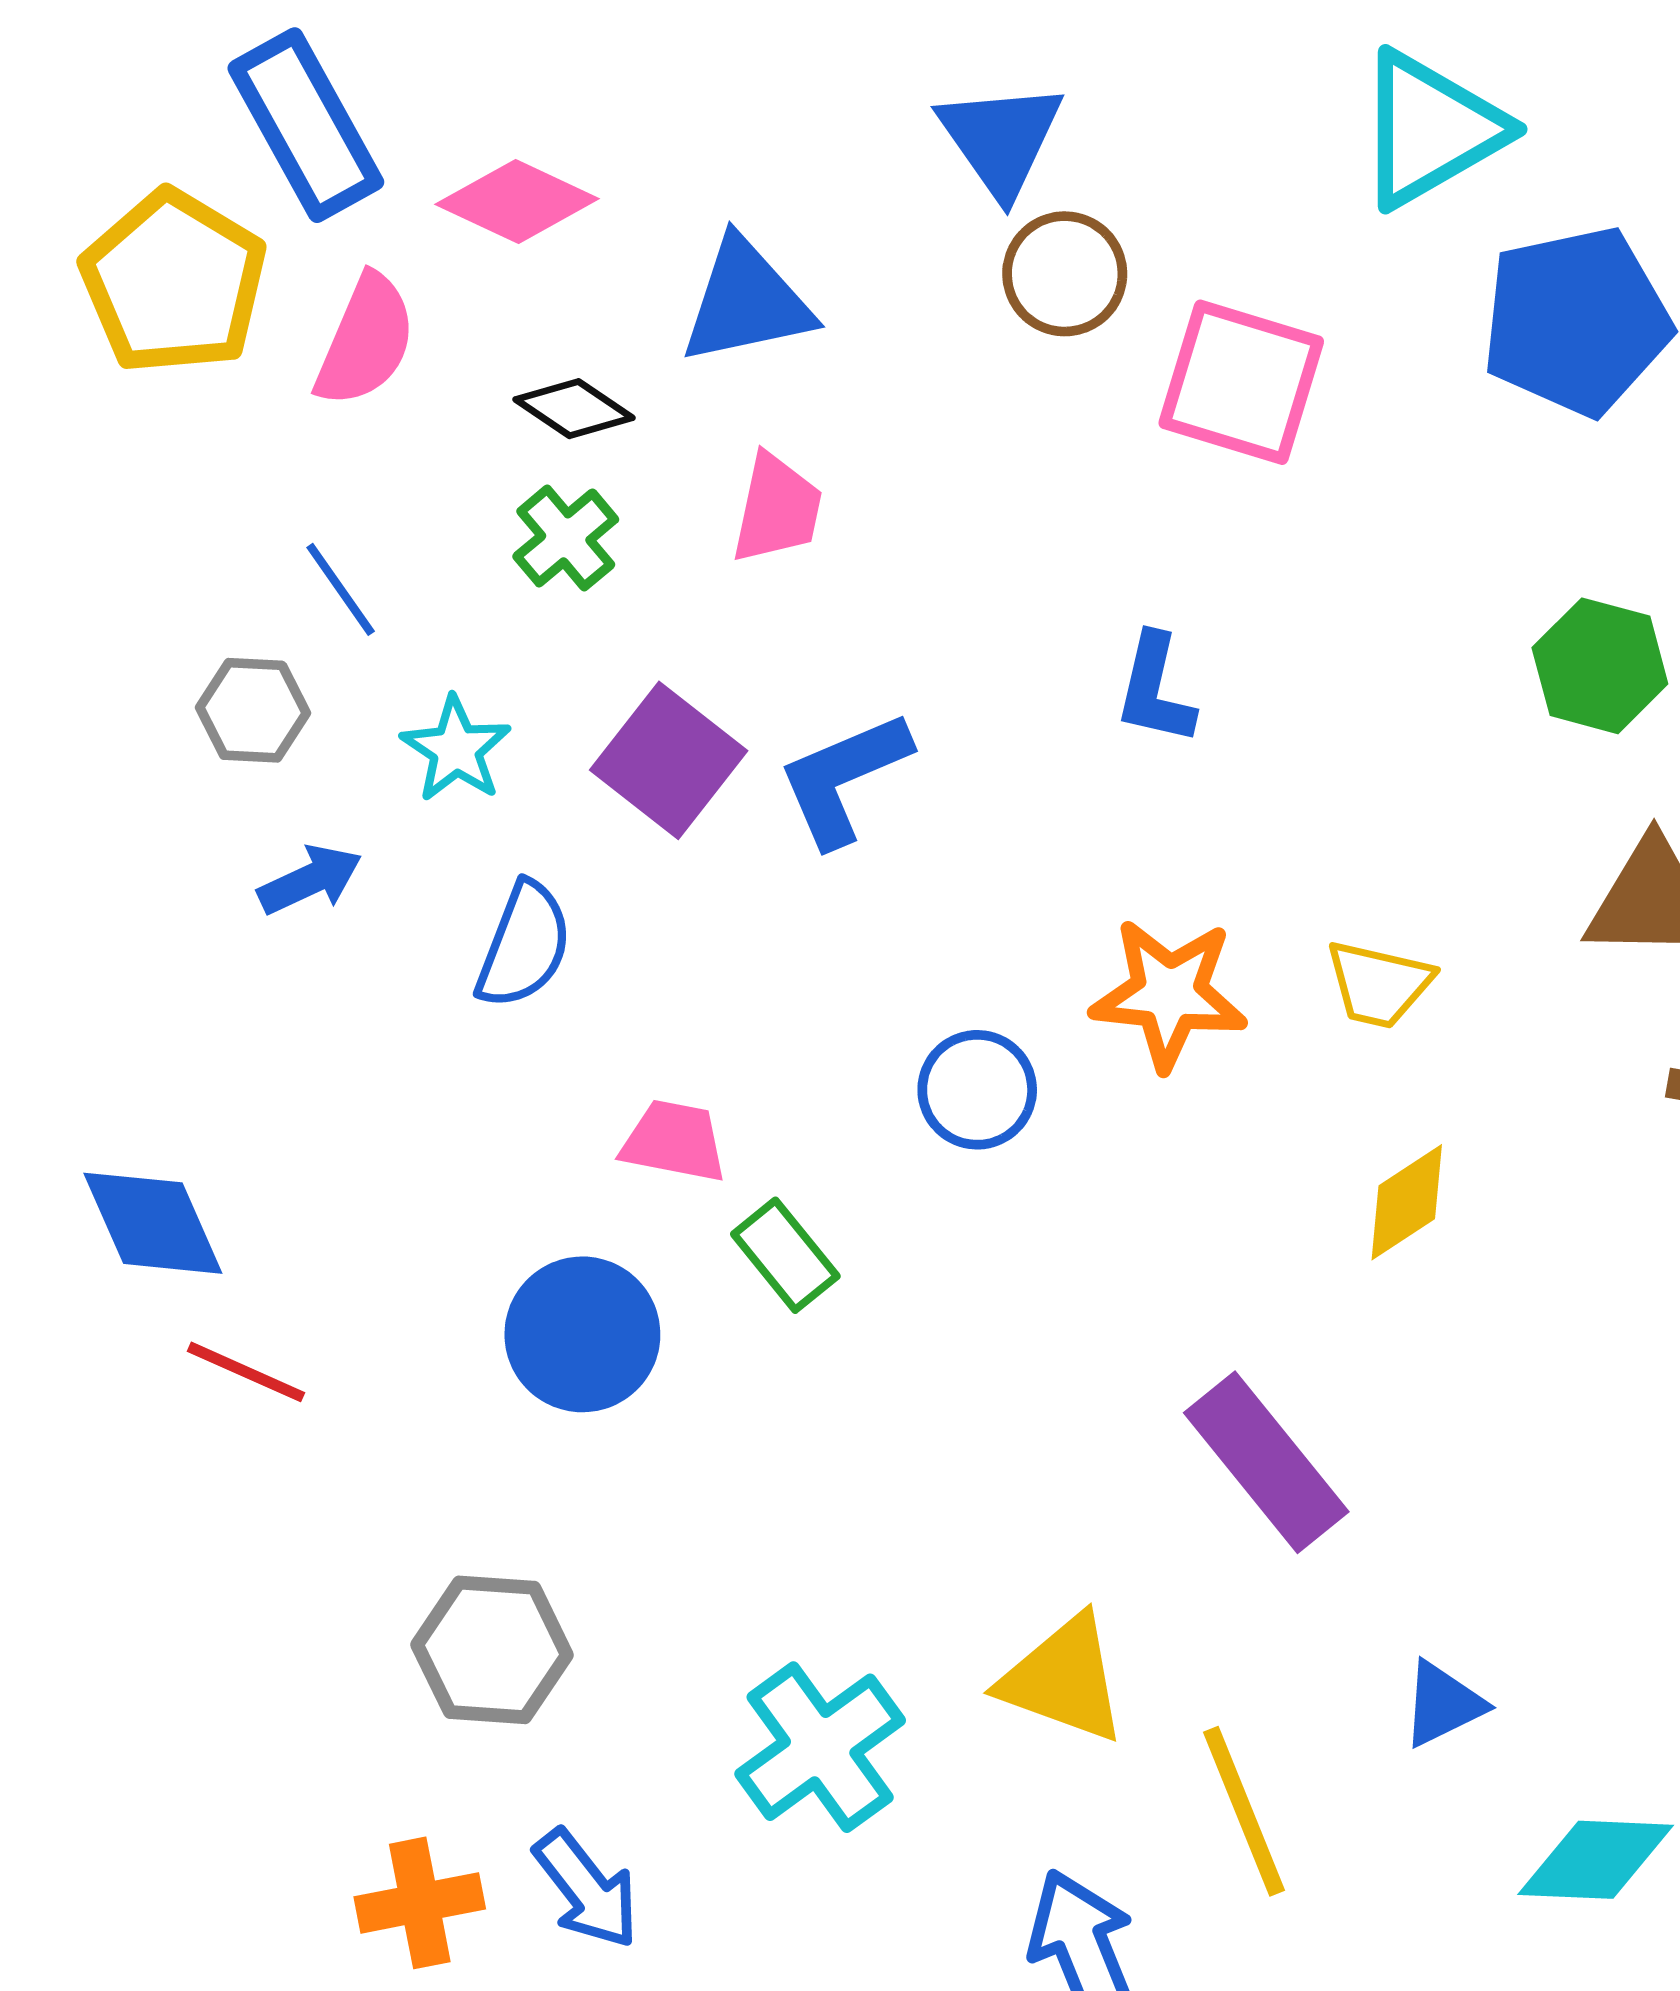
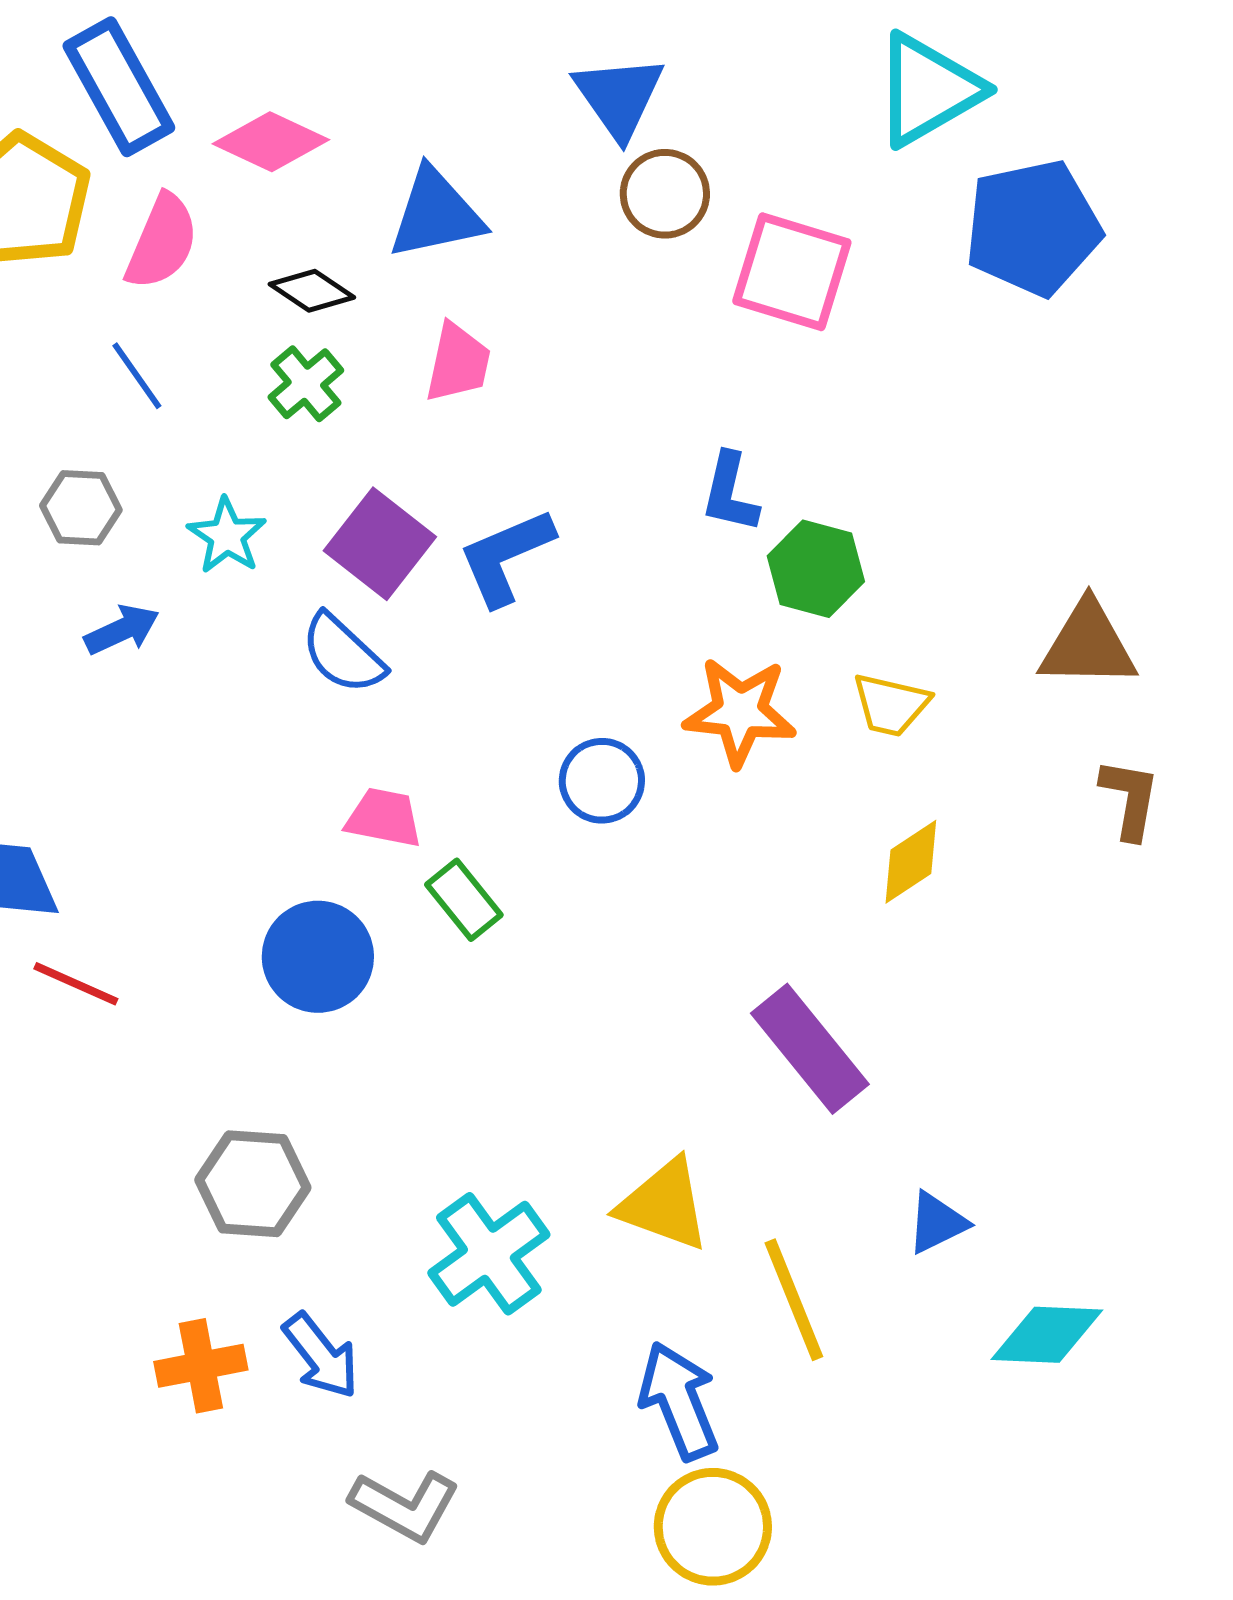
blue line: (341, 589) -> (137, 376), moved
green hexagon: (1600, 666) -> (816, 569), moved
blue semicircle: (524, 945) -> (343, 654), moved, turned 112

